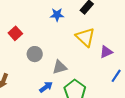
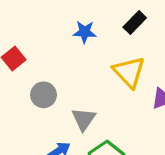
gray triangle: (60, 67) -> (84, 119), turned -42

